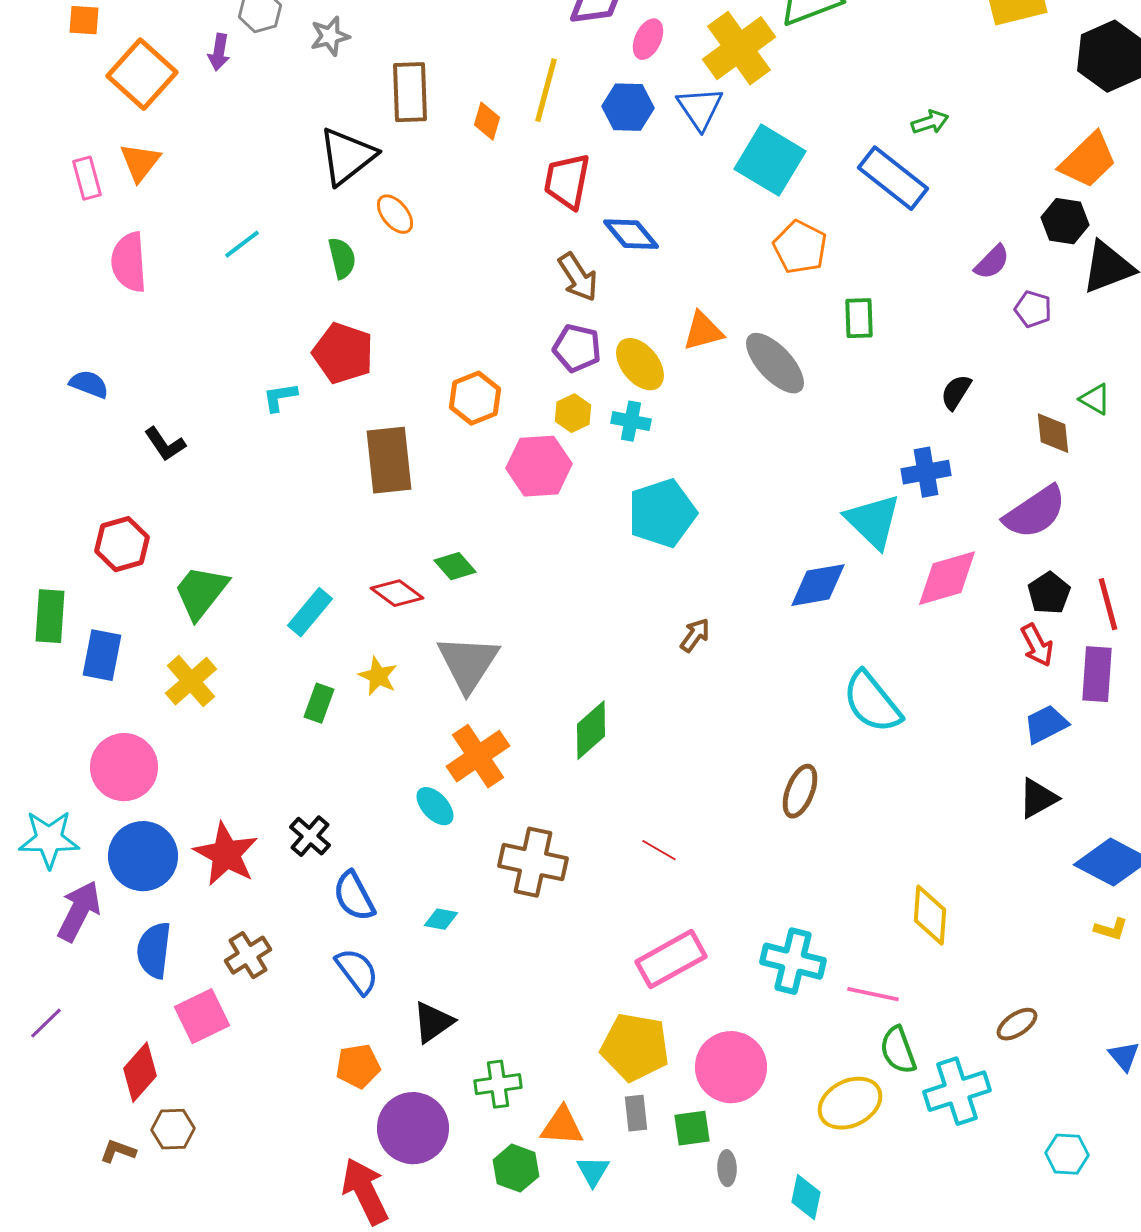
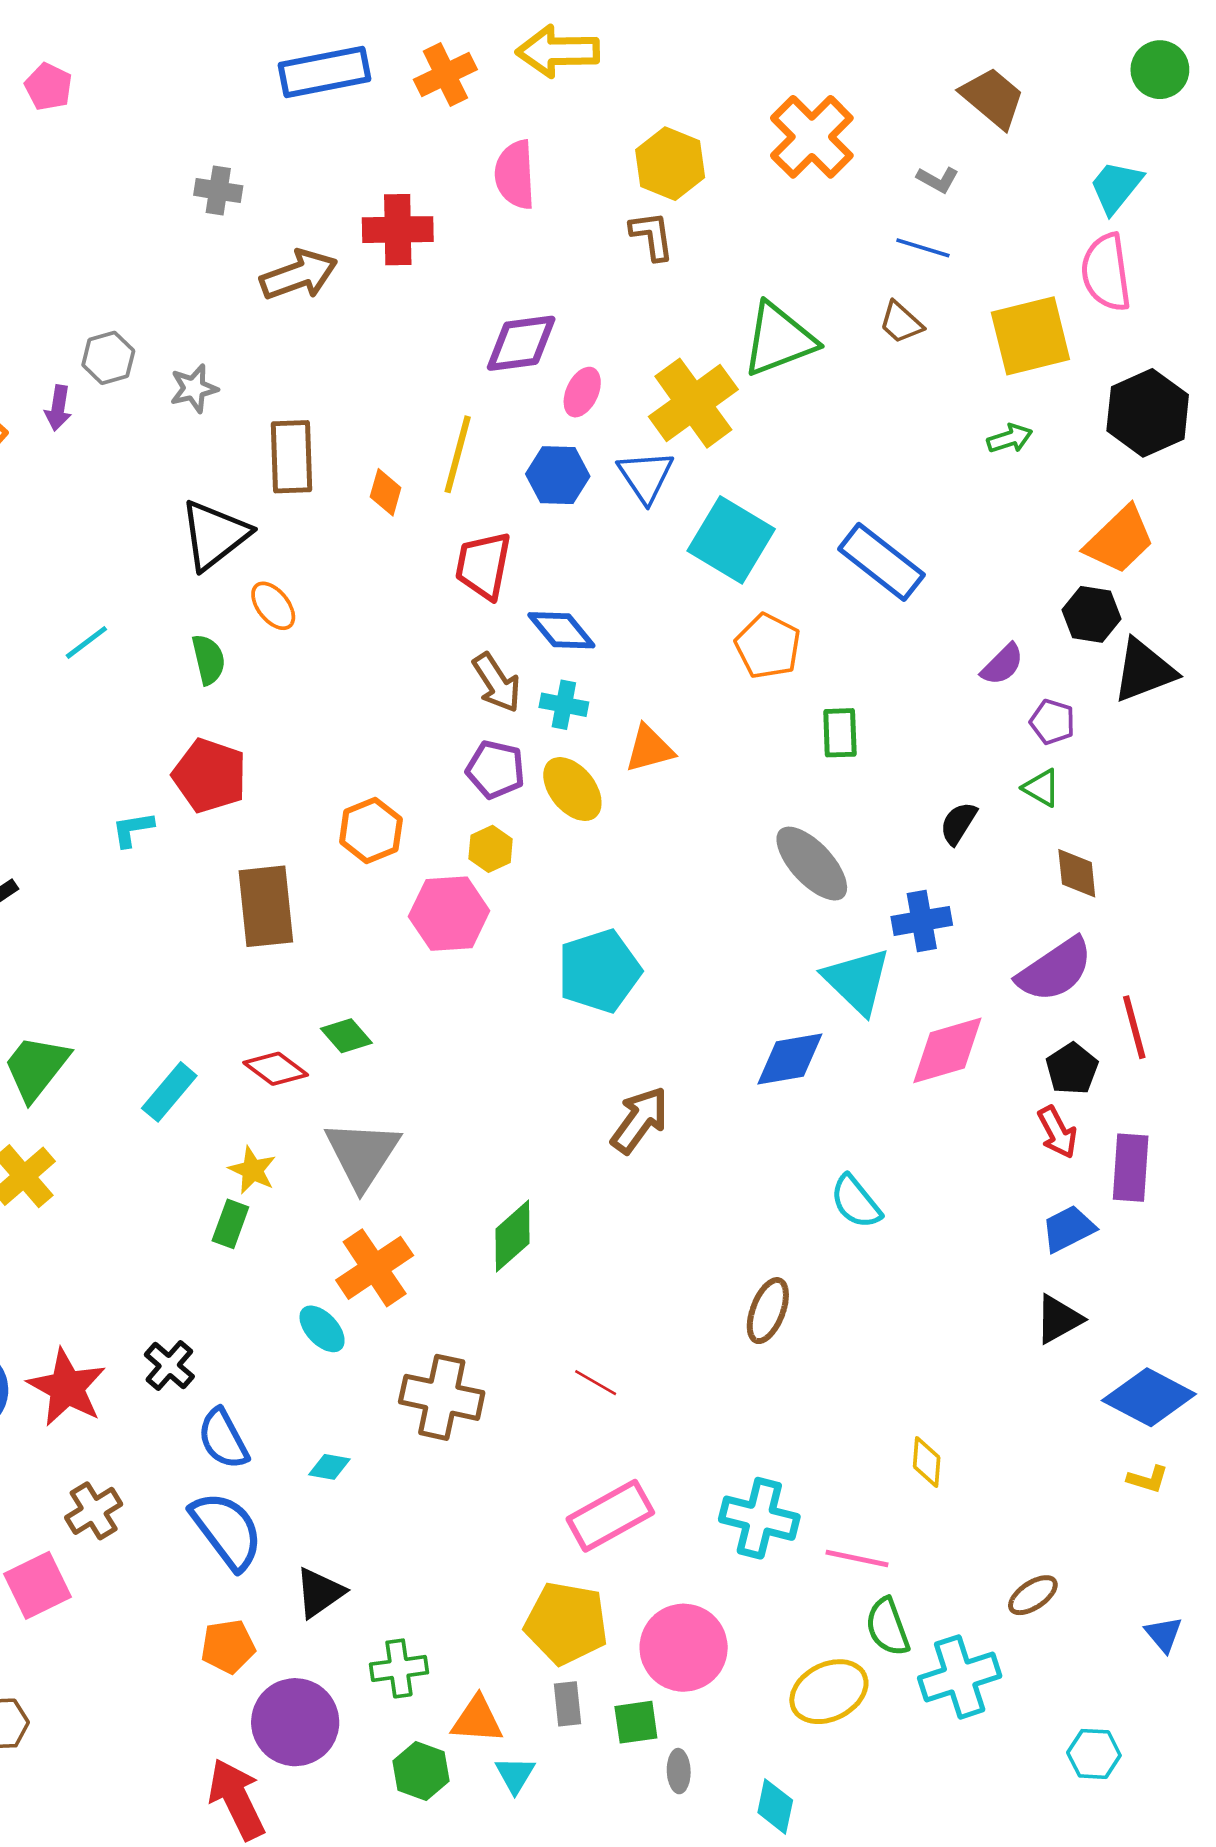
green arrow: (930, 122) -> (1010, 438), moved
gray ellipse: (775, 363) -> (812, 864), moved
green triangle: (1095, 399) -> (1041, 788), moved
cyan cross: (631, 421) -> (564, 705), moved
red line: (1108, 604) -> (1134, 1027), moved
brown arrow: (695, 635) -> (640, 1120), size x1.6
cyan semicircle: (872, 702) -> (856, 1202), size x0.7
green rectangle: (319, 703) -> (230, 1224), moved
yellow diamond: (930, 915) -> (927, 1462), size x0.7
blue semicircle: (357, 971) -> (227, 1530), size x1.4

